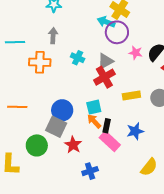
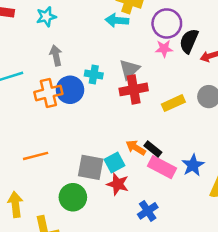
purple circle: (117, 32) -> (167, 23), moved
red cross: (104, 77) -> (134, 89), turned 35
cyan square: (94, 107) -> (115, 162), moved
blue circle: (62, 110) -> (70, 90), moved
black rectangle: (107, 126) -> (153, 149), turned -48
blue star: (135, 131) -> (193, 165), moved

